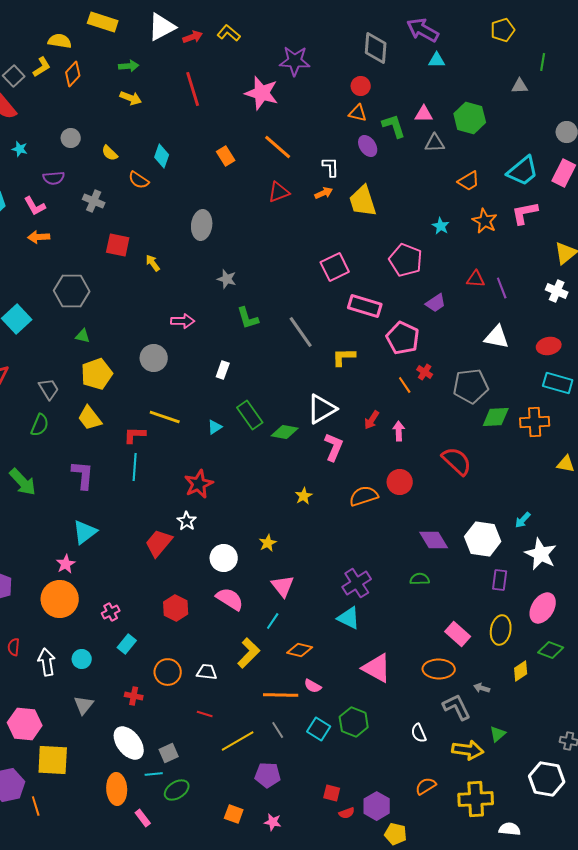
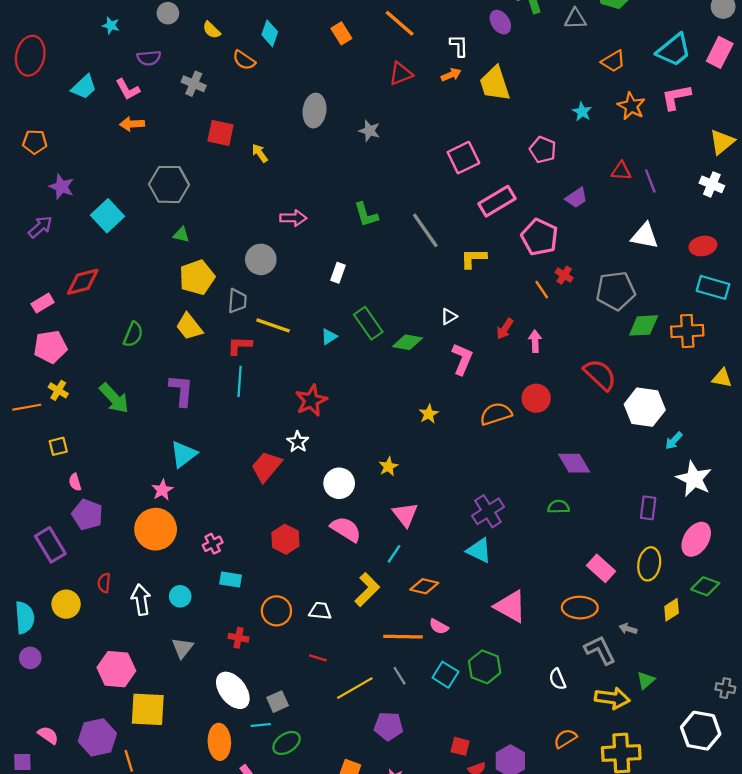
pink pentagon: (406, 260) -> (543, 150), size x0.7
gray star: (227, 279) -> (369, 131), moved
pink rectangle: (365, 306) -> (497, 201), turned -48
gray trapezoid: (49, 389) -> (237, 301), moved, turned 35
white triangle: (322, 409) -> (449, 316), size x0.5
white hexagon: (483, 539) -> (645, 407), moved
cyan rectangle: (127, 644) -> (231, 580), turned 60

